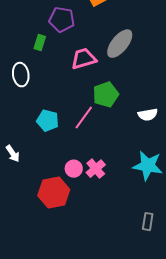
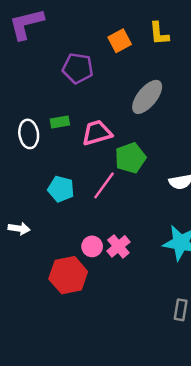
green rectangle: (40, 43) -> (60, 122), moved, turned 63
pink trapezoid: (84, 59) -> (97, 133), moved
white arrow: (13, 154) -> (19, 228), turned -48

